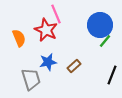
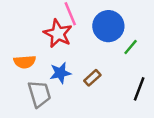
blue circle: (100, 25) -> (108, 26), moved
orange semicircle: (19, 38) -> (25, 62), moved, turned 108

